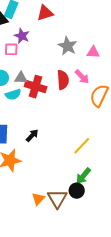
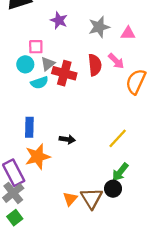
purple star: (22, 36) -> (59, 20), moved
gray star: (67, 46) -> (99, 27), turned 30
pink square: (11, 49) -> (36, 47), moved
gray triangle: (21, 78) -> (48, 64), turned -40
black arrow: (32, 135) -> (67, 139), moved, turned 56

